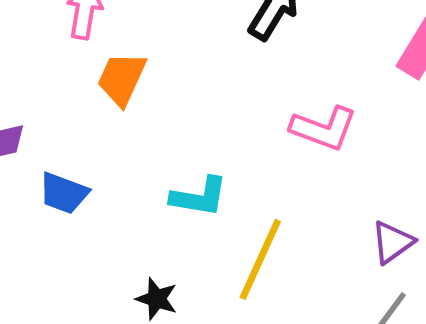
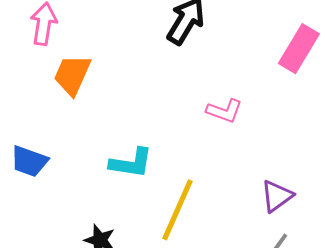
pink L-shape: (324, 128) -> (224, 111), size x0.7

